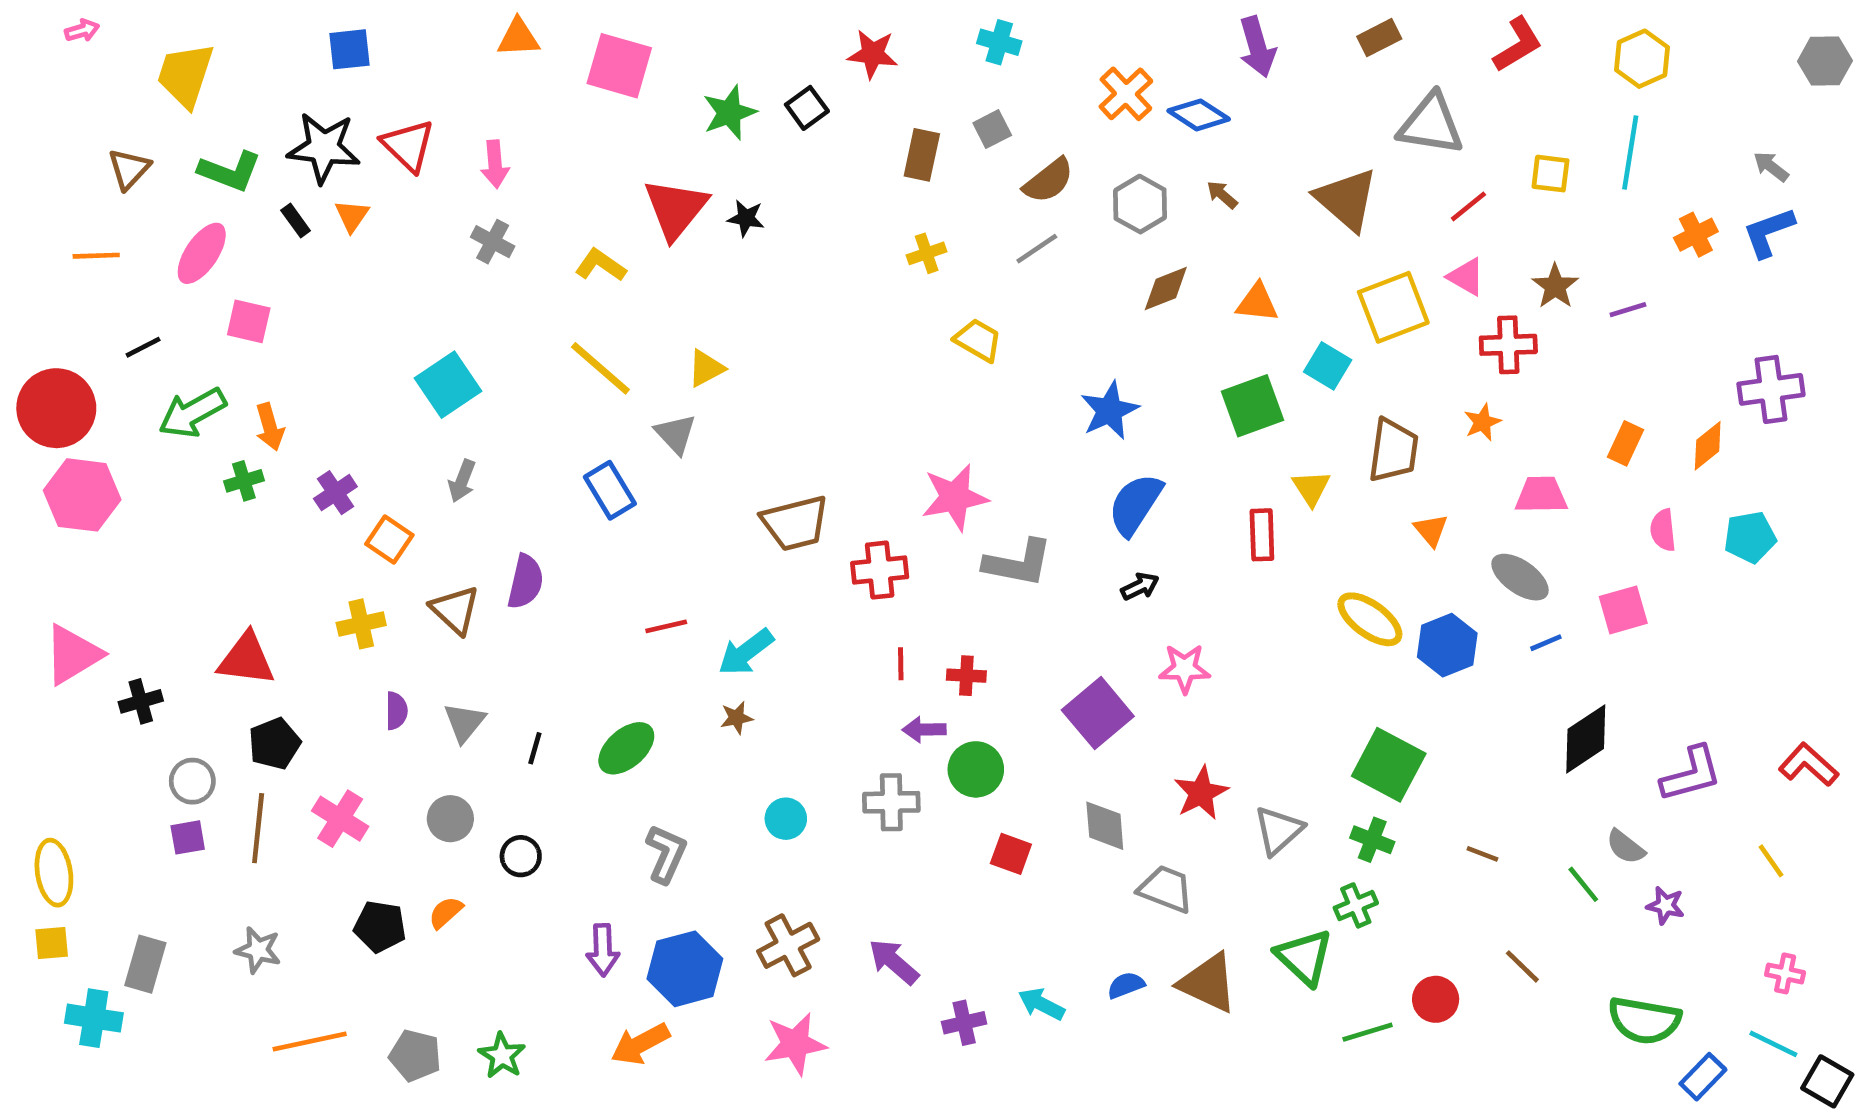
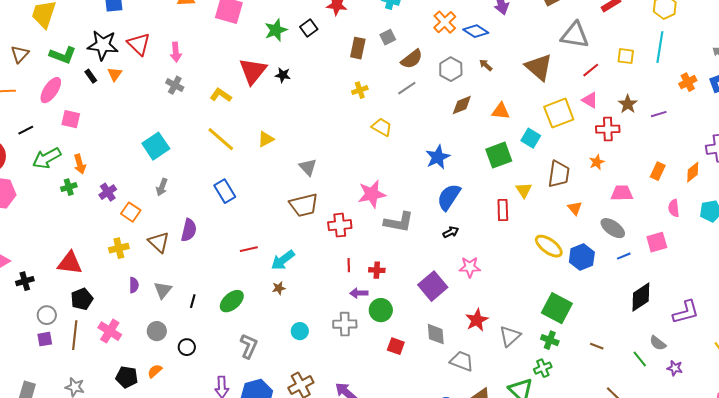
gray triangle: (676, 434) -> (308, 167), moved

